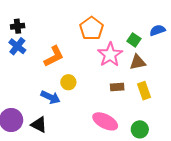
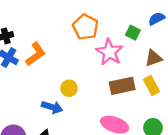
orange L-shape: (54, 56) -> (36, 54), moved
brown triangle: (138, 62) -> (154, 58), moved
brown rectangle: (117, 87) -> (122, 86), size x1.6

